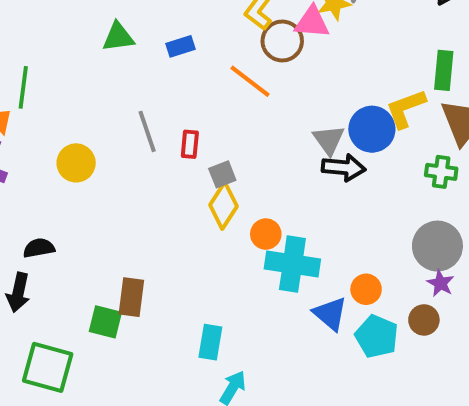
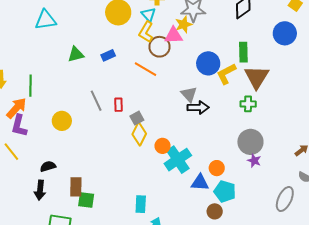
blue circle: (372, 129) -> (208, 63), moved
cyan cross: (292, 264) -> (178, 160), turned -36
brown rectangle: (131, 297) -> (76, 187), moved
blue triangle: (330, 314) -> (200, 183), turned -30
brown circle: (424, 320) -> (215, 211), moved

